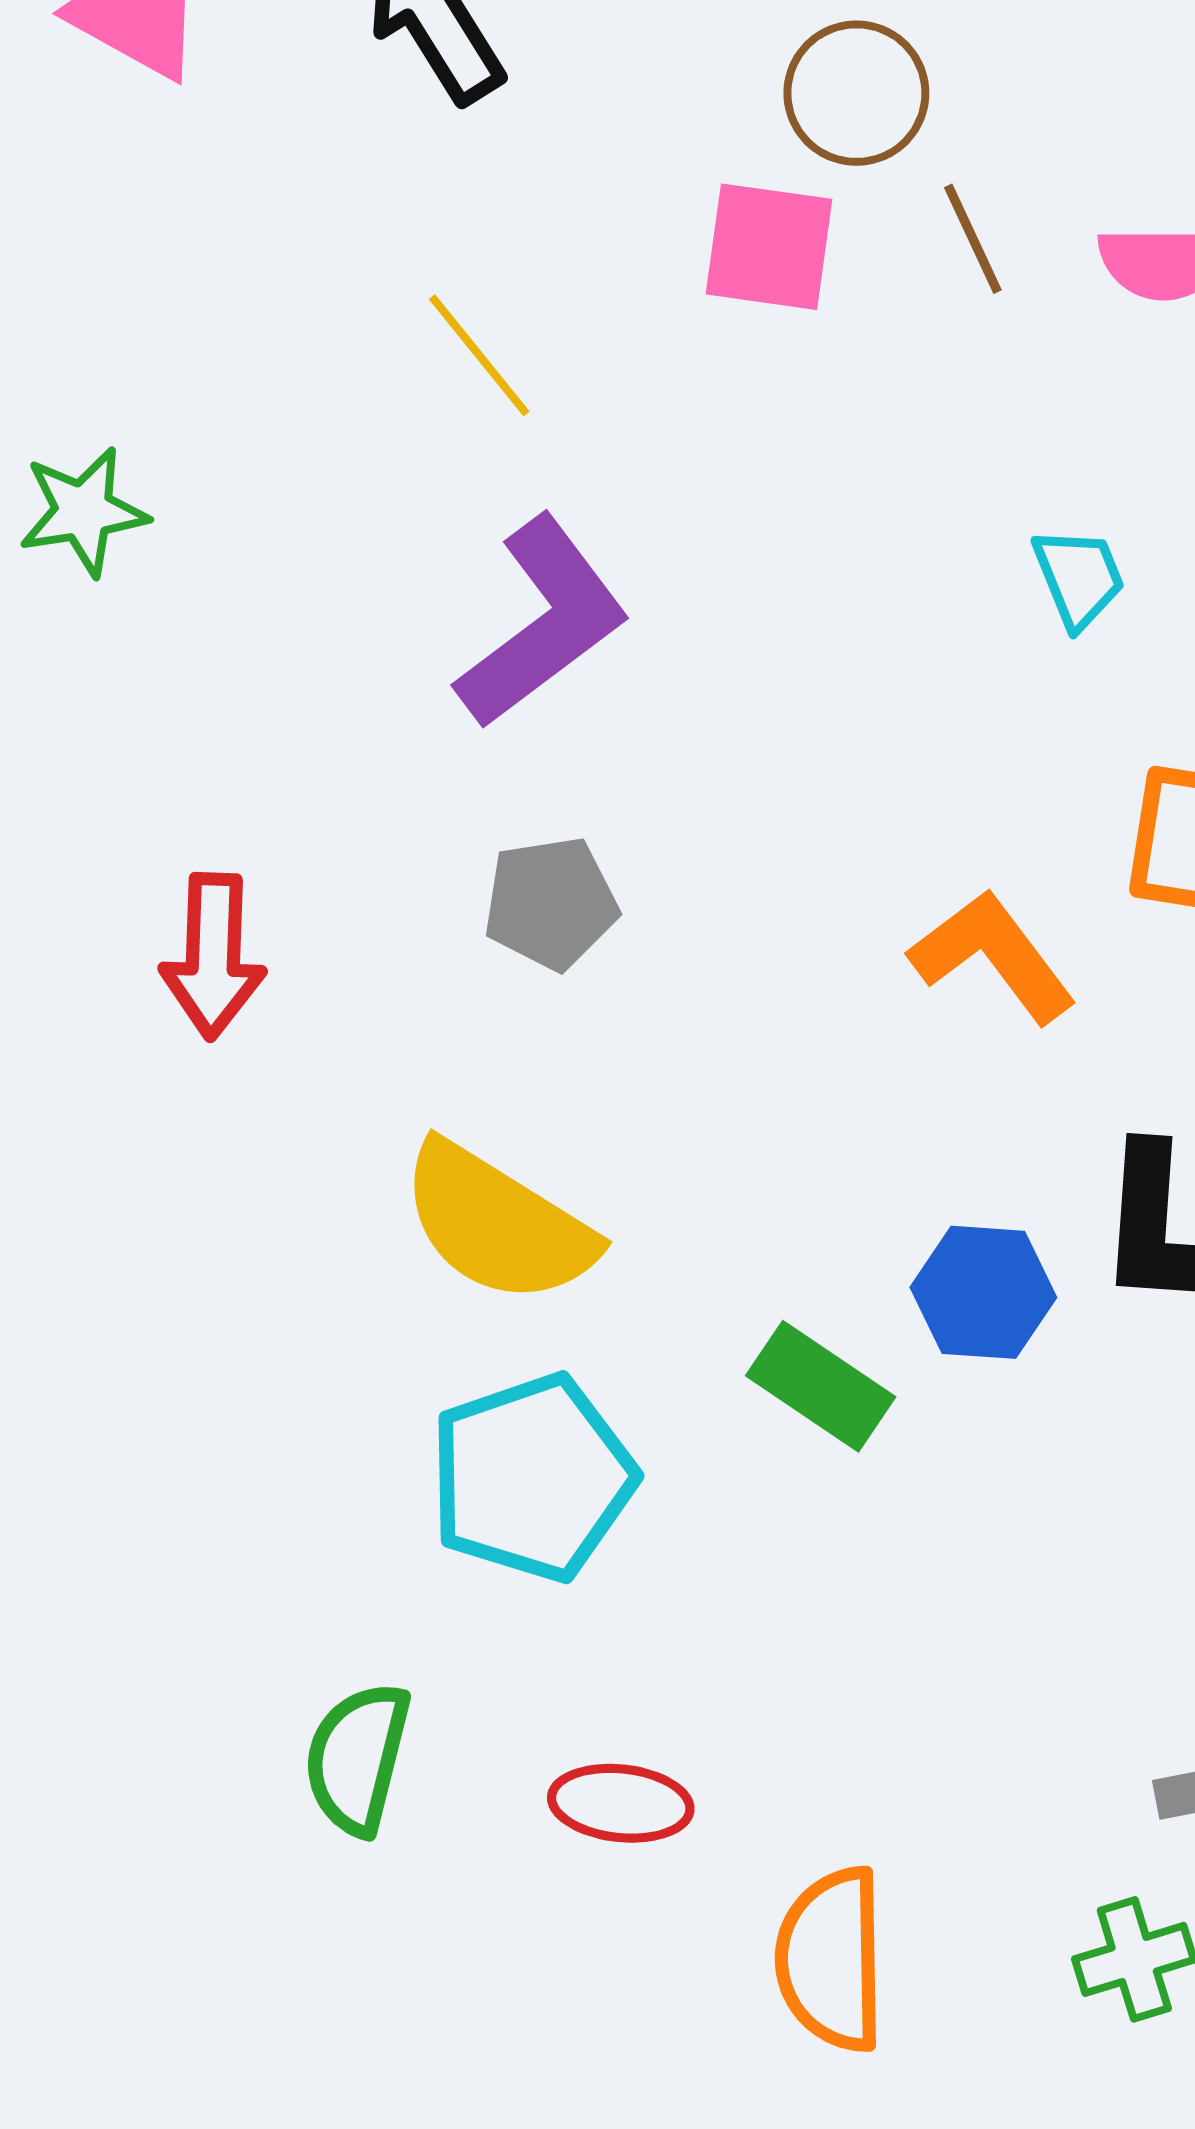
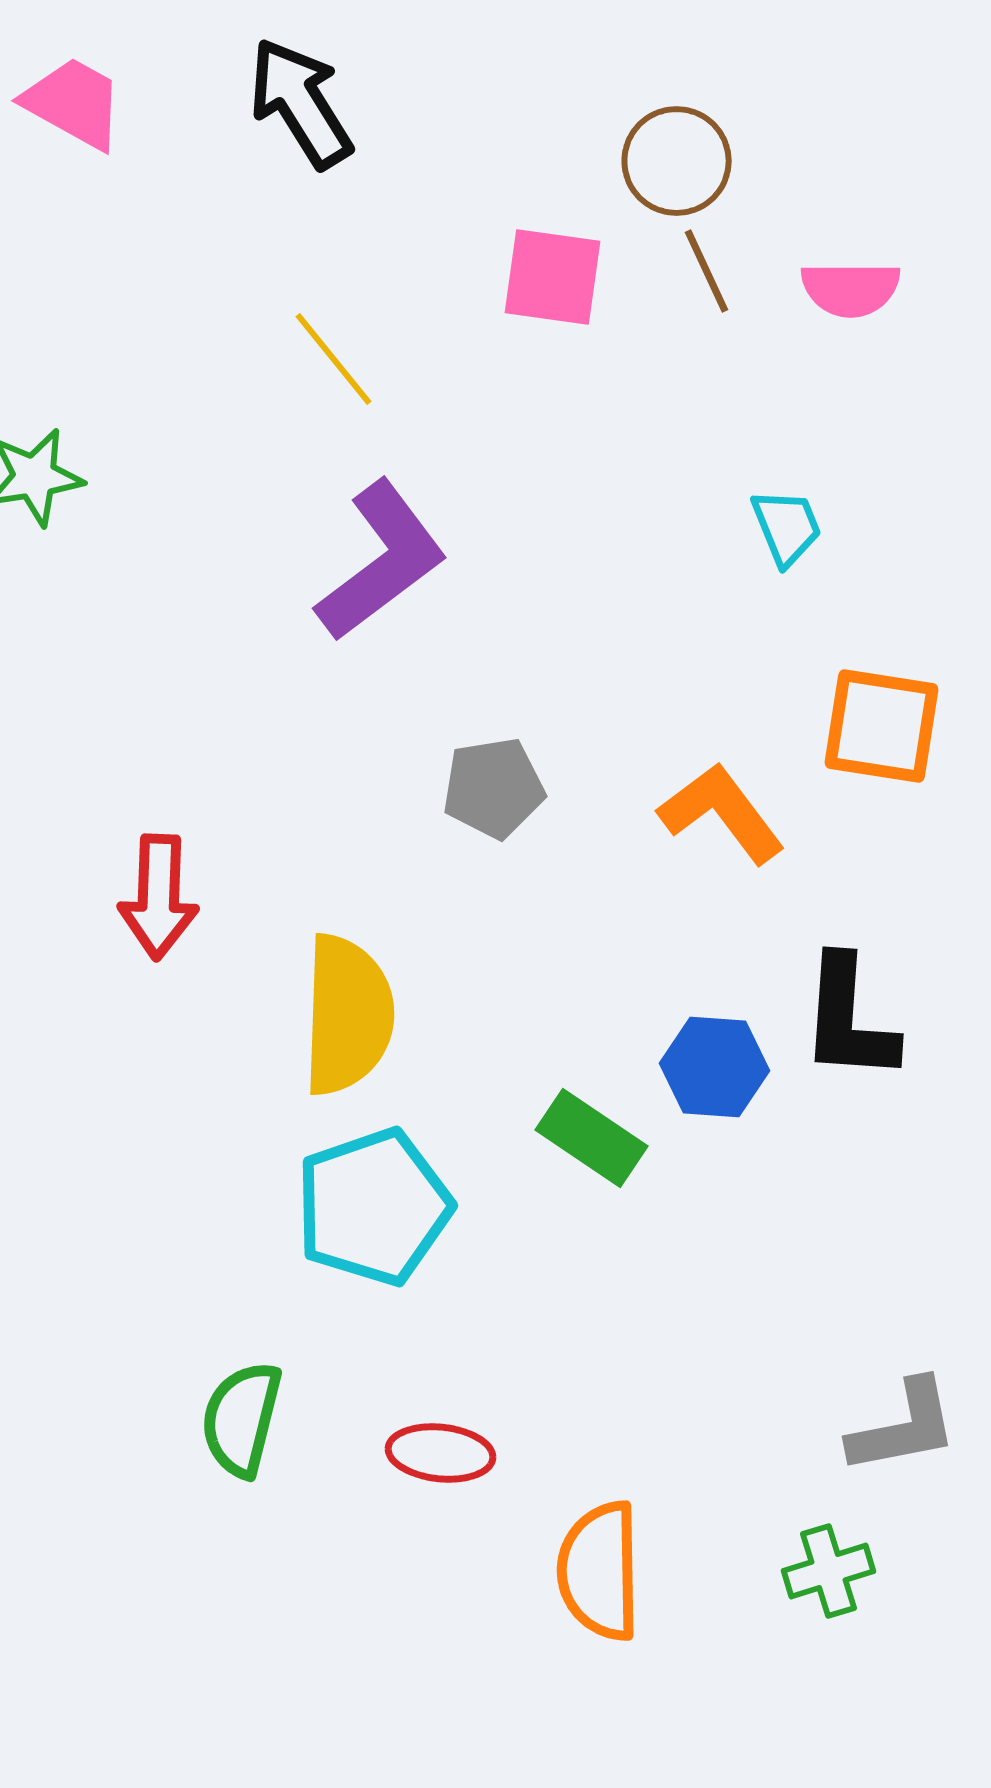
brown circle: (856, 93) -> (676, 161), moved
gray pentagon: (551, 903) -> (494, 788), moved
red arrow: (213, 956) -> (158, 897), moved
yellow semicircle: (498, 1224) -> (348, 1015), turned -120

